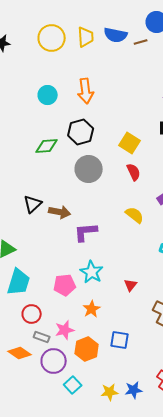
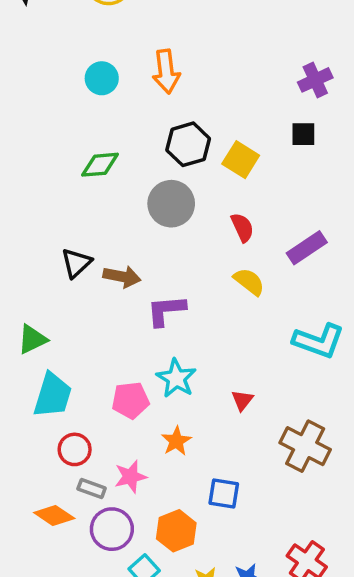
black hexagon: (81, 132) -> (188, 144), moved
red semicircle: (134, 172) -> (242, 227), moved
orange hexagon: (87, 349) -> (176, 531), moved

